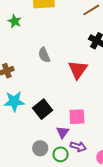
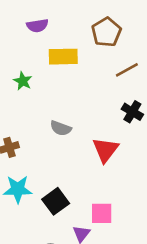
gray semicircle: (44, 55) -> (61, 128), turned -49

